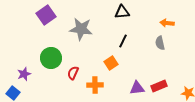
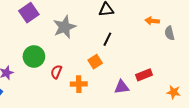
gray star: (81, 29) -> (65, 27), turned -30
gray semicircle: (160, 43) -> (169, 33), moved
red rectangle: (159, 86) -> (144, 75), moved

